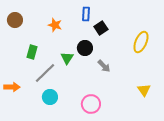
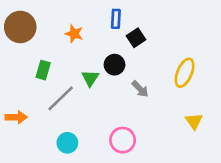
brown circle: (15, 20) -> (20, 27), size x1.5
yellow ellipse: (141, 42) -> (185, 73), moved
cyan circle: (50, 97) -> (67, 143), moved

